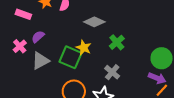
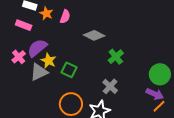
purple semicircle: (38, 37) -> (37, 48), size x1.5
yellow star: (84, 48) -> (48, 61), moved
green square: (71, 57) -> (69, 70), size x0.7

